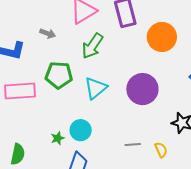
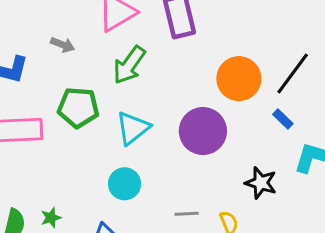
orange circle: (162, 37) -> (239, 79), moved
cyan circle: (81, 130) -> (125, 184), moved
green star: (58, 138) -> (51, 218), moved

